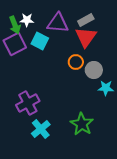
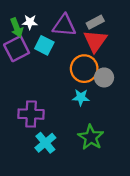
orange circle: (76, 62) -> (84, 69), size x1.6
cyan star: (106, 88) -> (81, 97), moved
purple cross: (28, 103) -> (31, 114), turned 30

